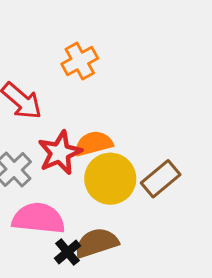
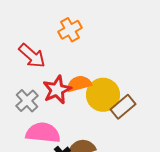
yellow circle: (110, 179) -> (103, 95), moved

